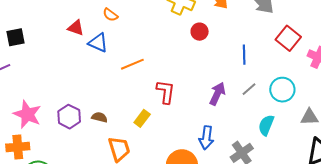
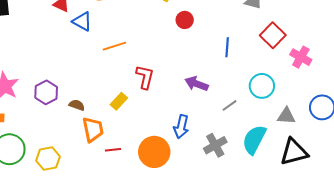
gray line: (249, 89) -> (230, 105), moved
purple arrow: (217, 94) -> (196, 84), turned -100
brown semicircle: (99, 117) -> (77, 105), moved
cyan semicircle: (266, 125) -> (254, 140), moved, size x1.4

